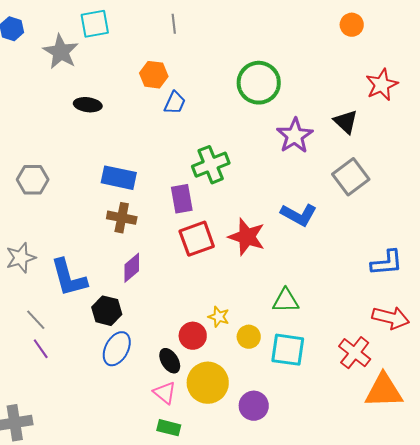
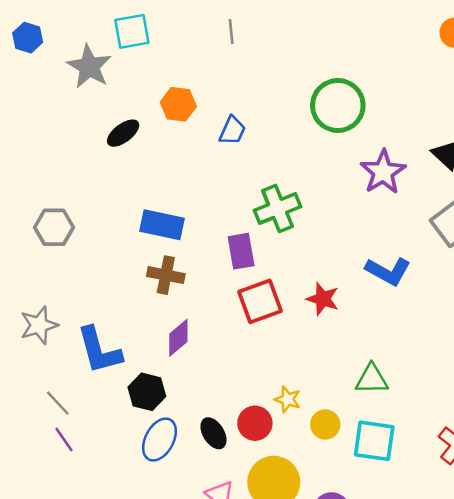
orange hexagon: (154, 75) -> (178, 104), moved
black ellipse: (88, 105) -> (123, 133), turned -44
red star: (247, 237) -> (323, 299), size x0.7
black ellipse: (170, 361) -> (213, 433), moved

